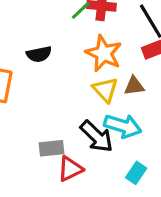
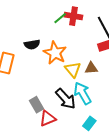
orange star: (104, 53) -> (55, 53), moved
cyan arrow: (123, 126) -> (83, 93), turned -140
gray rectangle: (51, 148) -> (36, 105), turned 63

